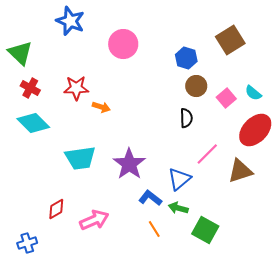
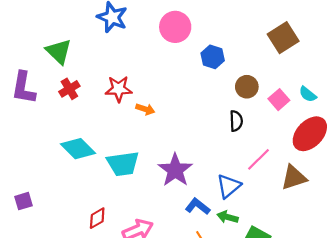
pink circle: (123, 44) -> (175, 27), moved
blue hexagon: (186, 58) -> (213, 57), moved
red cross: (30, 88) -> (69, 89), turned 30
cyan diamond: (33, 123) -> (78, 149), moved

